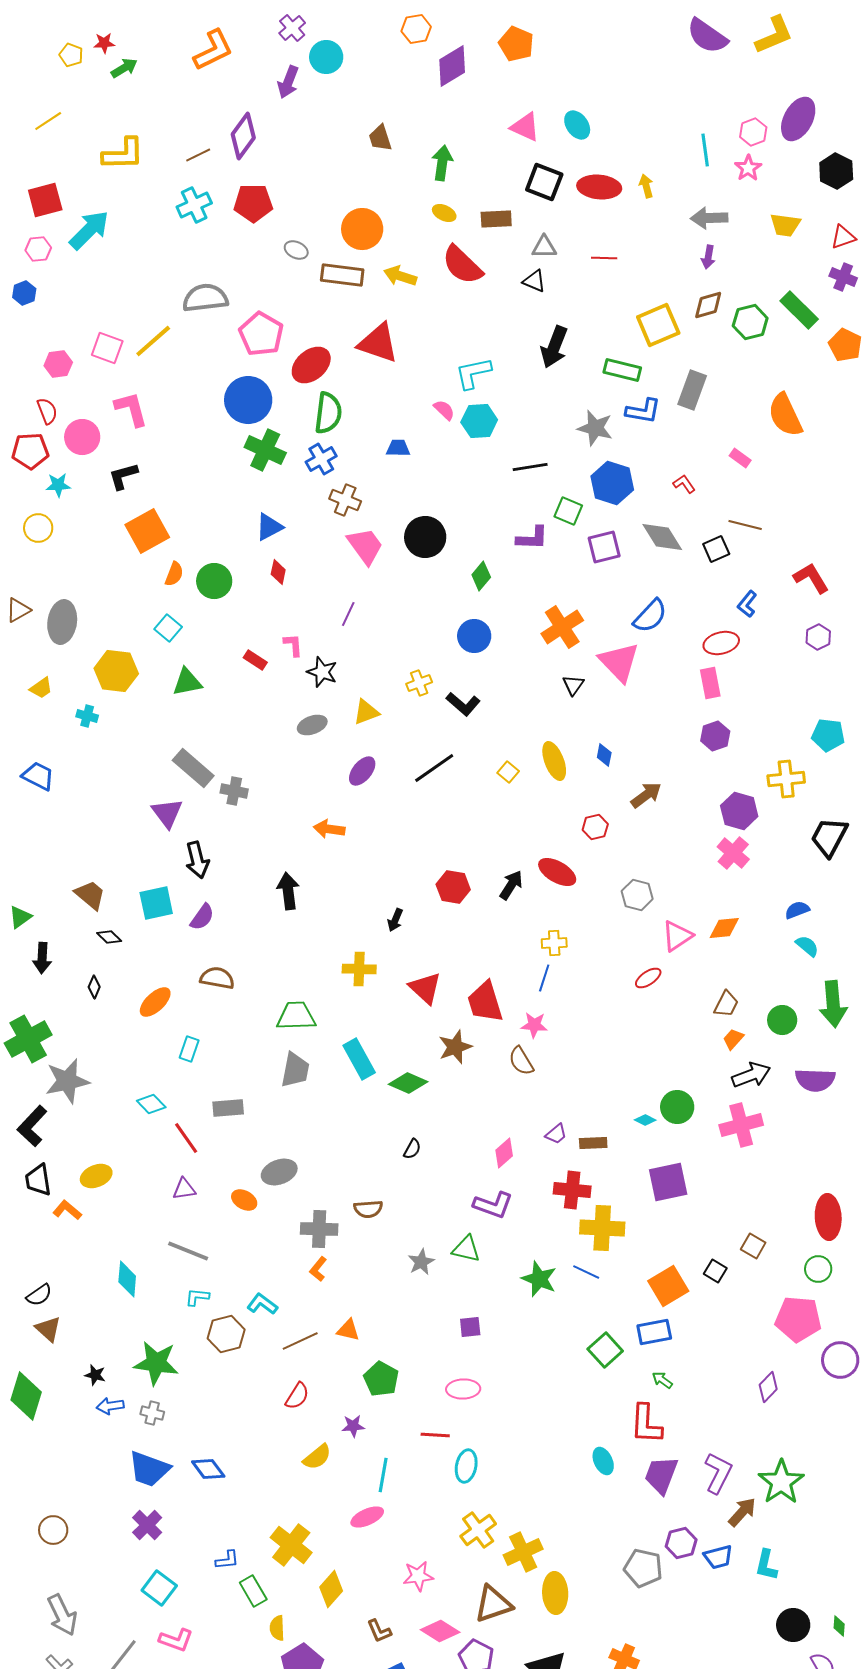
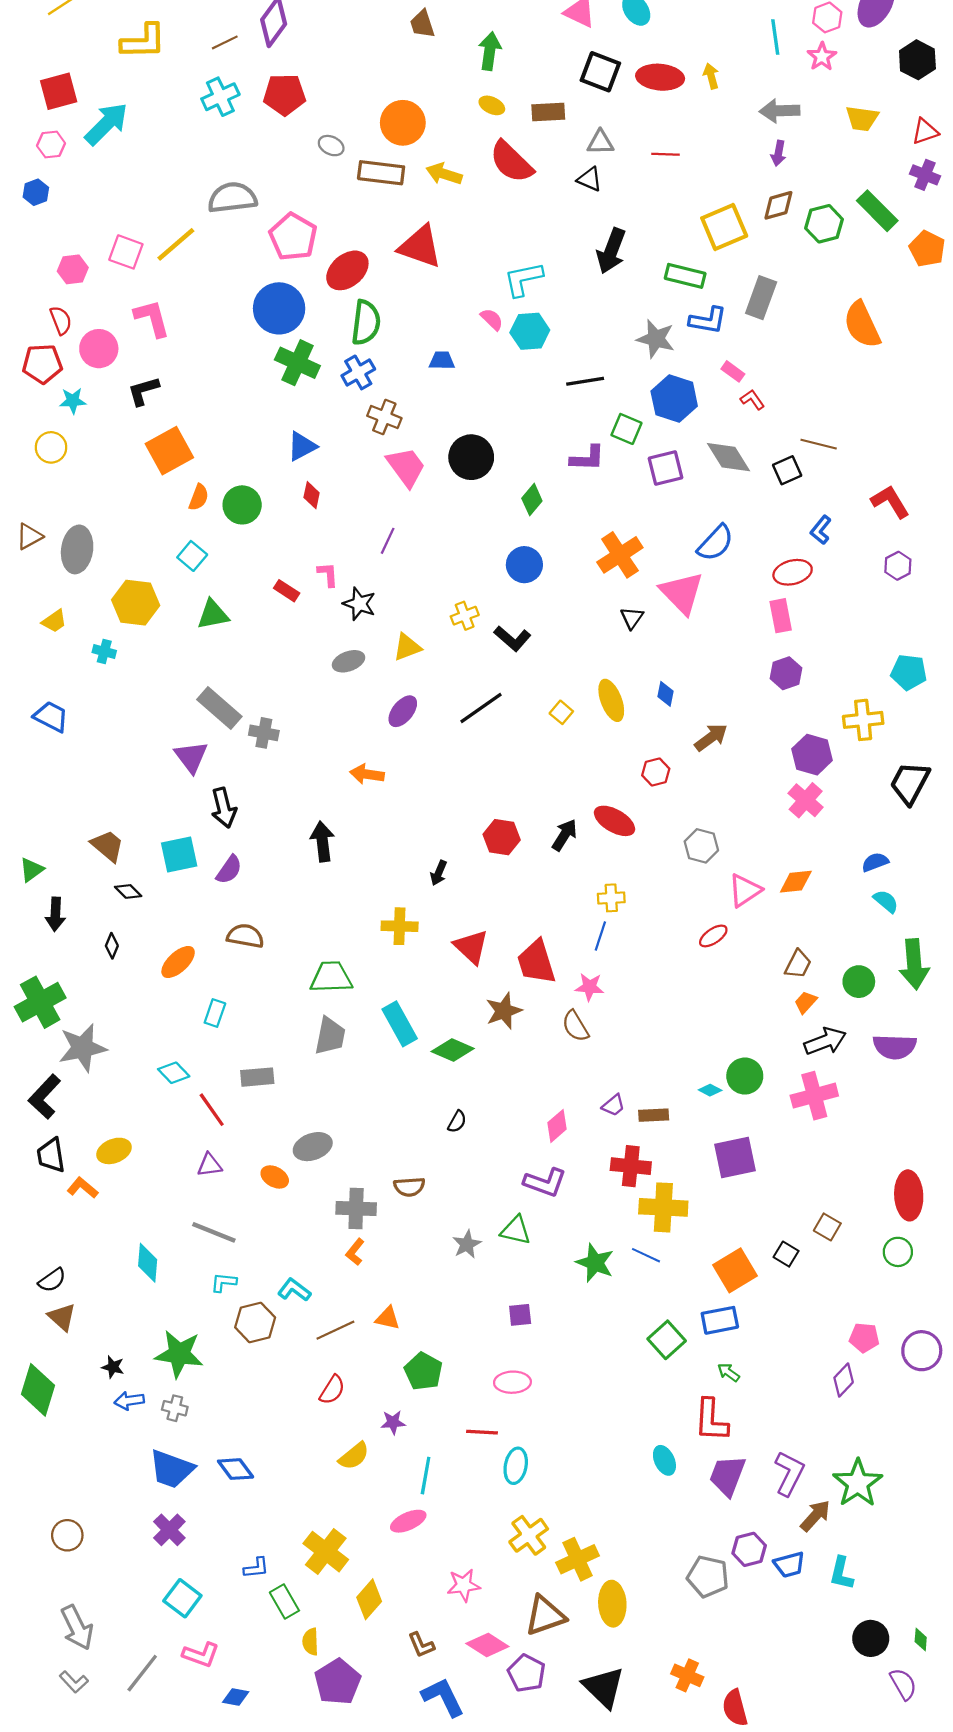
pink rectangle: (740, 458) -> (733, 371), moved
pink pentagon: (798, 1319) -> (864, 1338), moved, size x0.6

